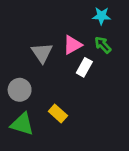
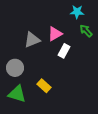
green arrow: (103, 45) -> (86, 31), moved
gray triangle: (42, 53) -> (32, 40), turned 42

